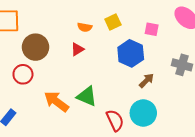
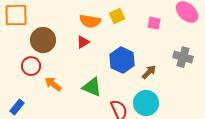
orange semicircle: (85, 27) -> (90, 21), size x1.5
blue hexagon: (131, 53) -> (122, 60), moved
orange arrow: (56, 102) -> (53, 84), moved, size x0.7

